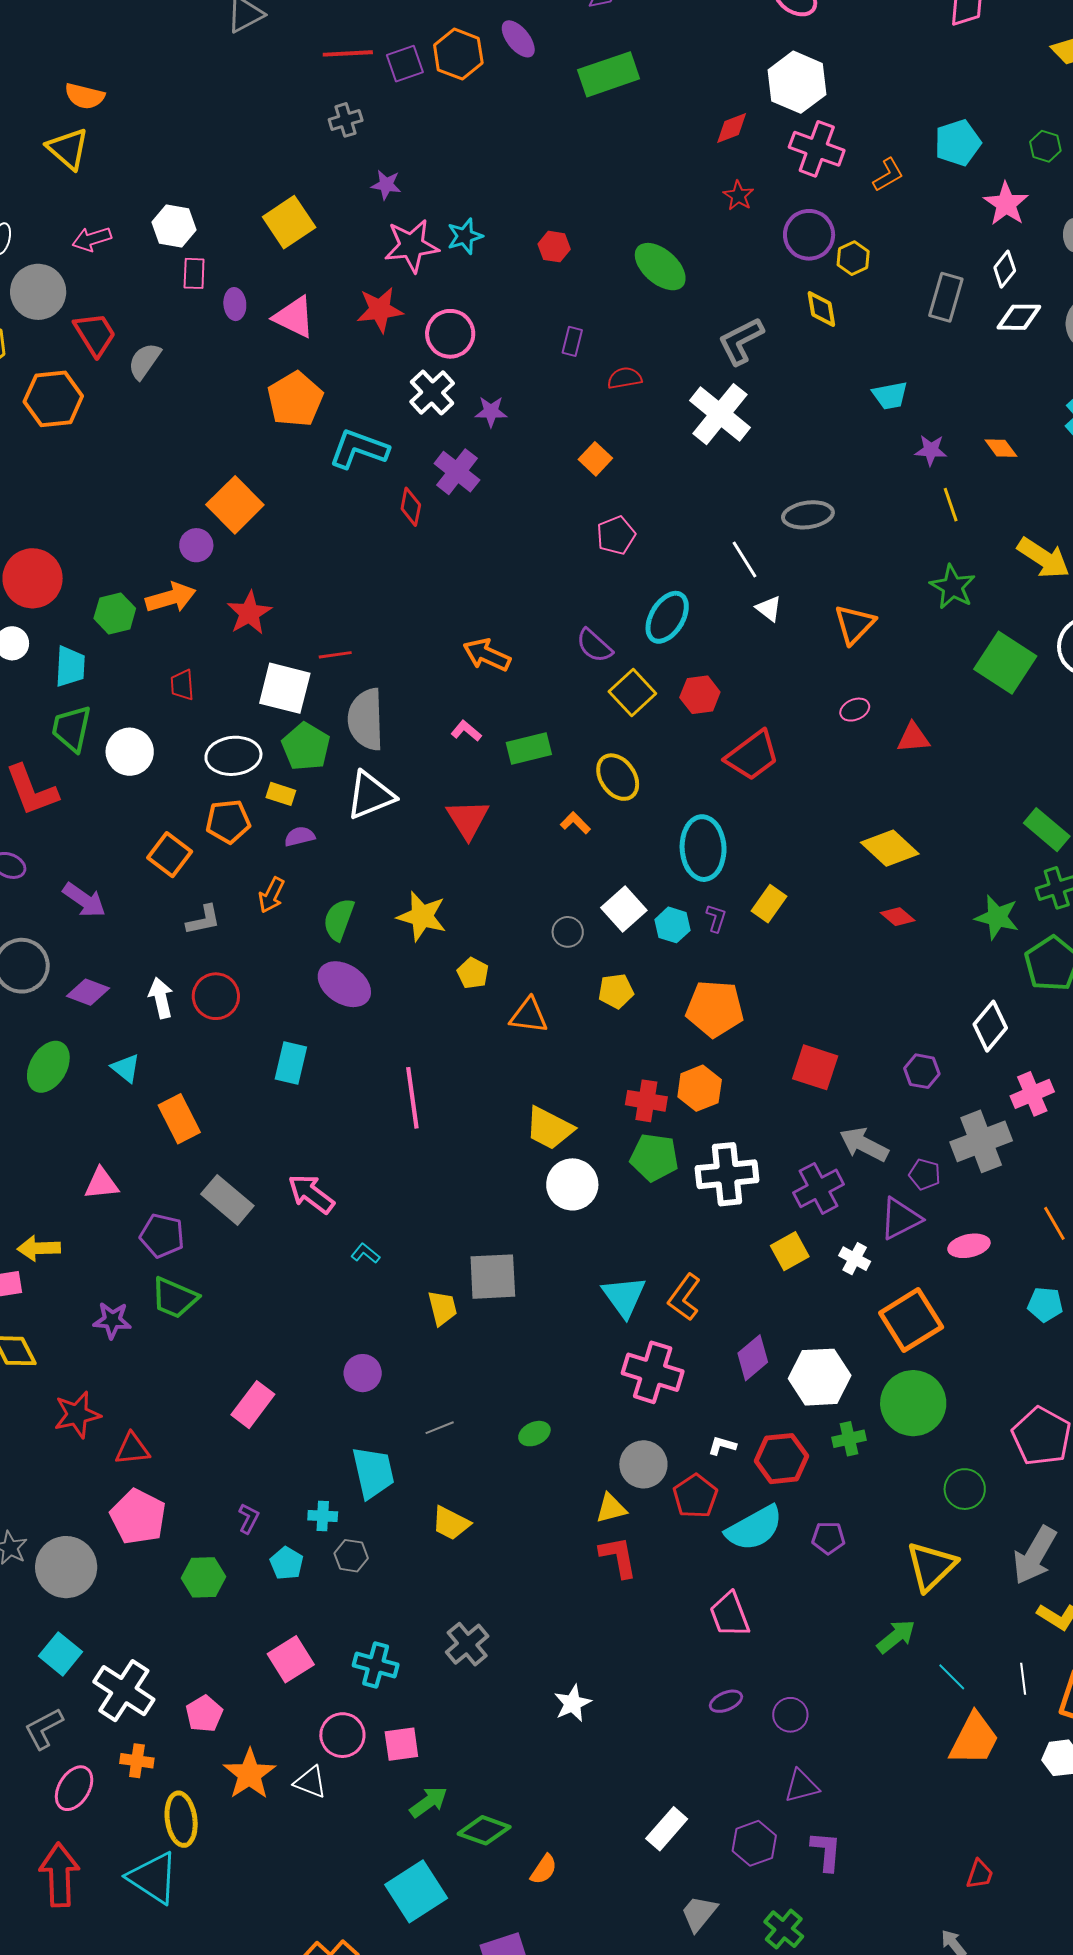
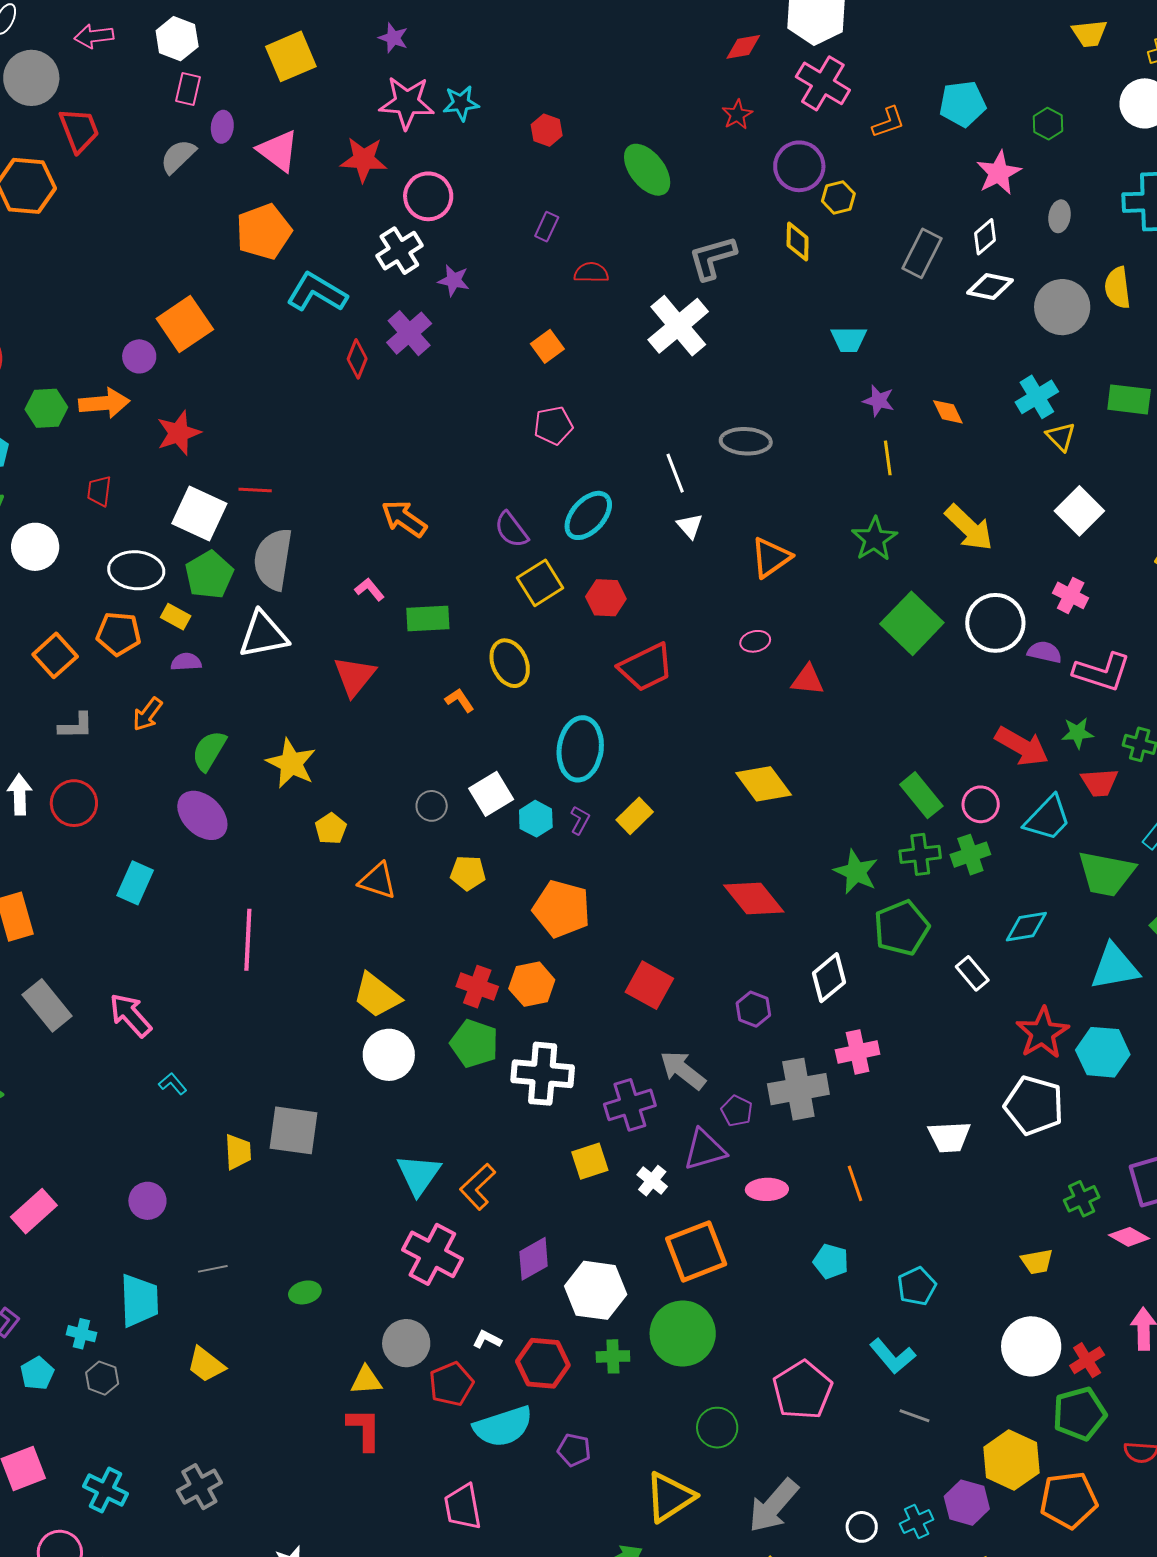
gray semicircle: (144, 361) -> (178, 156), moved
red diamond: (898, 917) -> (754, 899), moved, size x1.8

